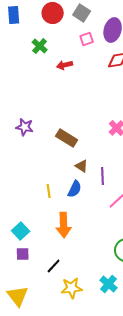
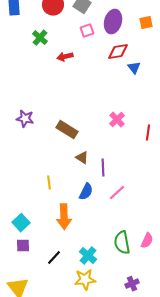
blue semicircle: (75, 189) -> (86, 192), moved
cyan cross: (109, 284) -> (88, 256), moved
yellow star: (72, 288) -> (85, 280), moved

